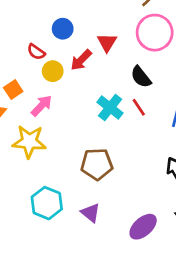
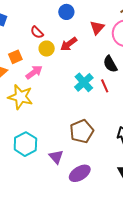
blue circle: (63, 29) -> (66, 12), moved
red triangle: (107, 42) -> (97, 28), moved
brown pentagon: (97, 164) -> (82, 131), moved, turned -30
purple ellipse: (143, 227) -> (80, 173), moved

